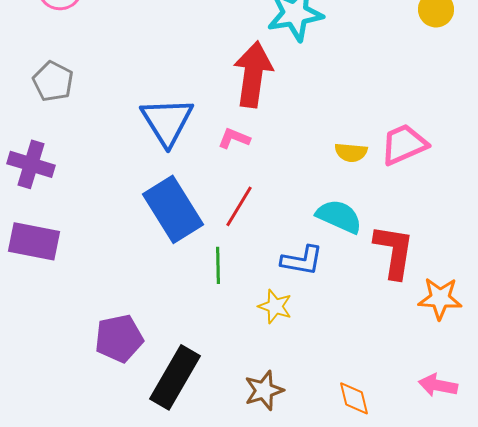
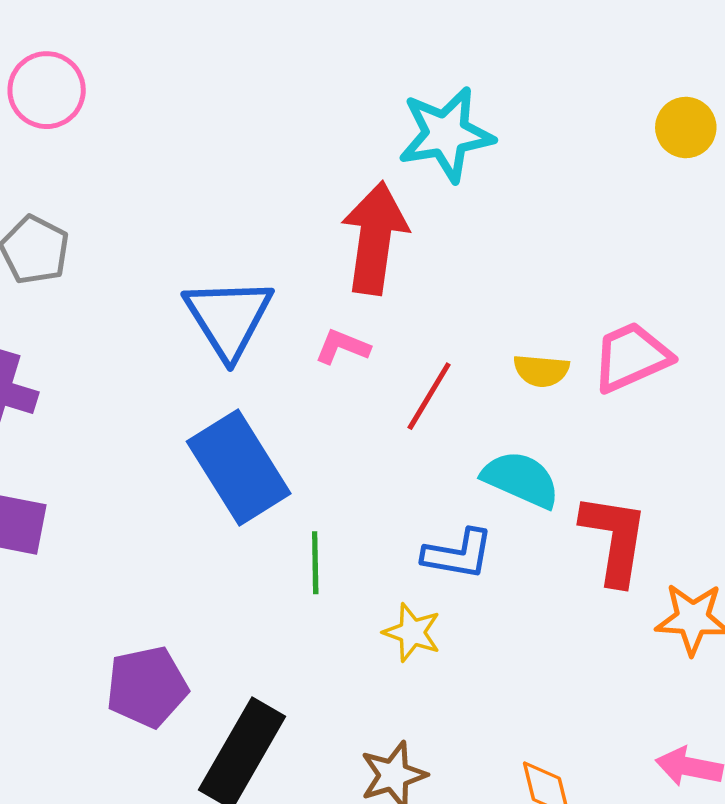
red line: (239, 206) -> (429, 396), moved

